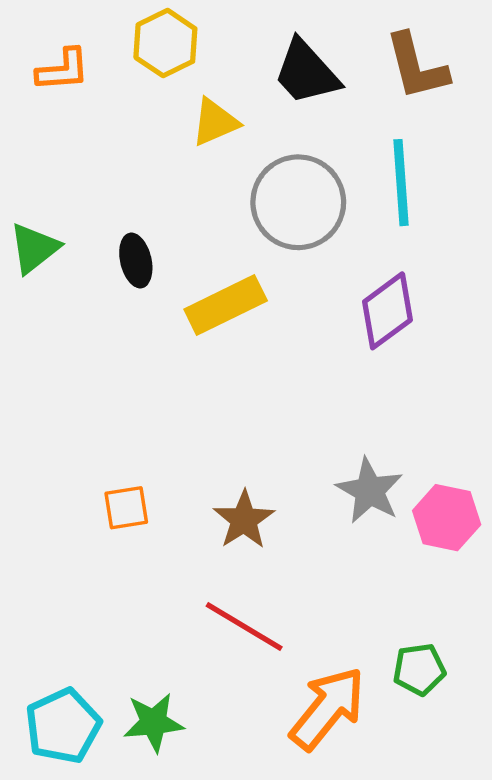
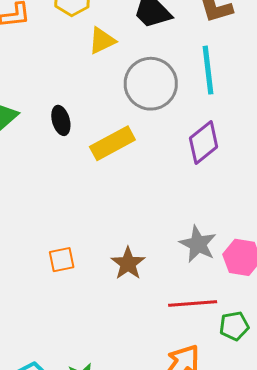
red line: (244, 626) -> (193, 304), moved, turned -33
green pentagon: (419, 669) -> (234, 326), moved

